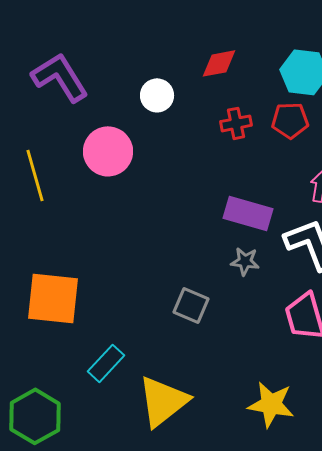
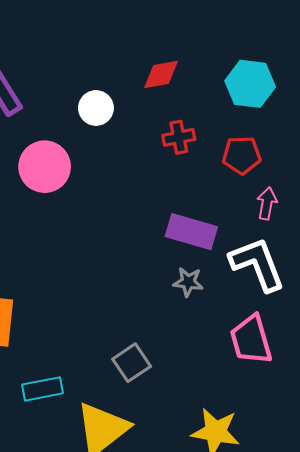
red pentagon: (290, 120) -> (242, 155), moved
gray square: (191, 305) -> (132, 363), moved, turned 33
cyan rectangle: (106, 363) -> (42, 389), turned 36

